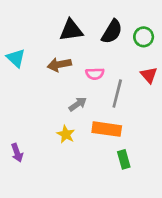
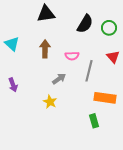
black triangle: (71, 30) -> (46, 14), moved
brown arrow: (59, 65) -> (45, 49), turned 102
orange rectangle: (107, 129) -> (105, 98), moved
purple arrow: (17, 153) -> (13, 85), moved

